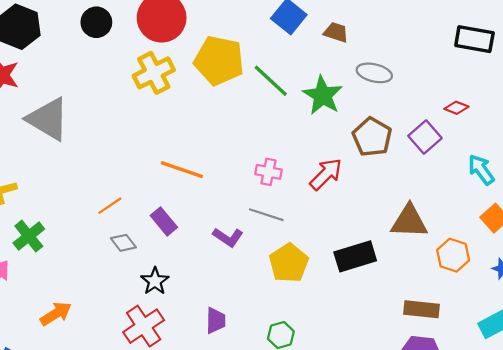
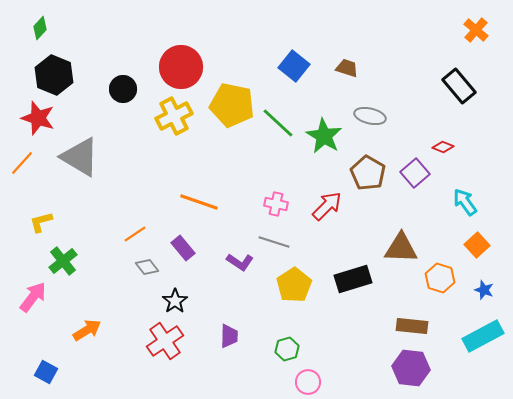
black circle: (96, 22) -> (123, 89), moved
brown trapezoid: (336, 32) -> (347, 68), moved
black rectangle: (474, 39) -> (459, 86), turned 40

